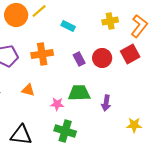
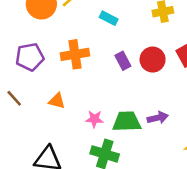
green trapezoid: (79, 93) -> (127, 122), moved
purple arrow: (106, 103) -> (158, 118), turned -112

